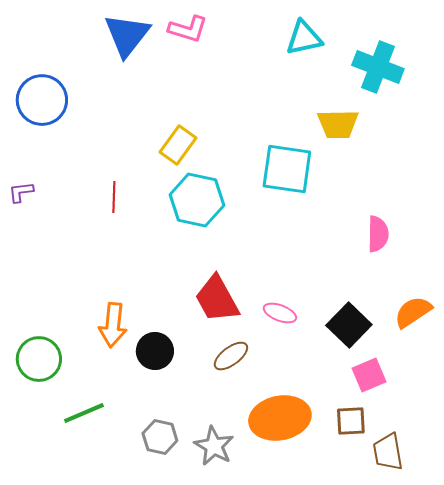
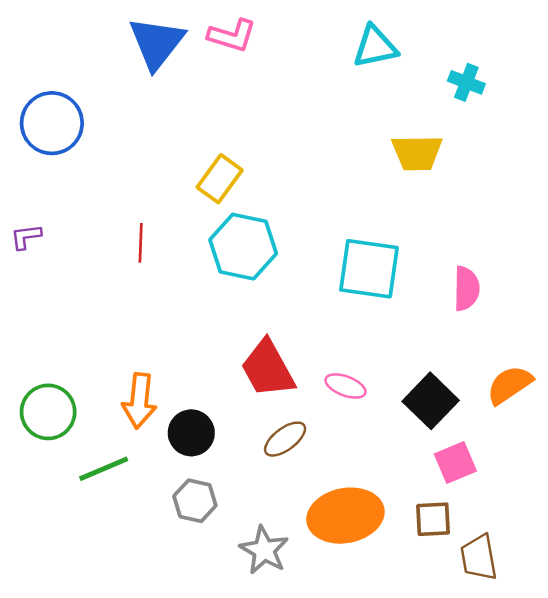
cyan cross: (378, 67) -> (466, 82), size x0.6
cyan square: (287, 169) -> (369, 269), moved
green circle: (39, 359) -> (48, 412), moved
green line: (84, 413) -> (104, 469), moved
gray hexagon: (160, 437) -> (195, 501), moved

